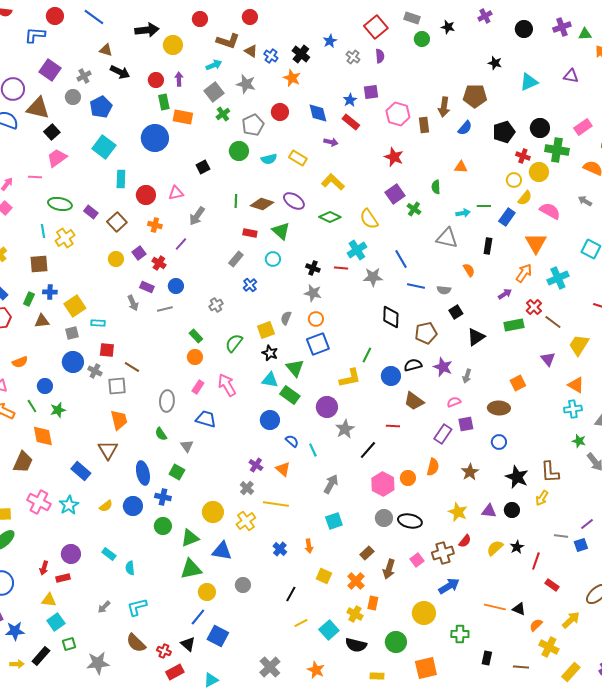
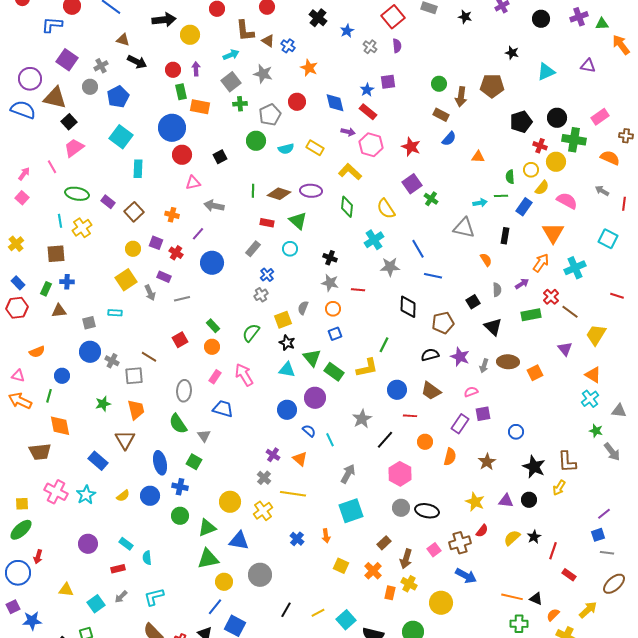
green circle: (422, 39) -> (439, 84), moved
brown L-shape: (228, 41) -> (245, 31), turned 65
black cross: (301, 54) -> (318, 18), moved
green cross: (223, 114) -> (240, 104), turned 32
pink hexagon: (398, 114) -> (371, 145), moved
brown rectangle: (424, 125) -> (441, 115), turned -56
blue semicircle: (465, 128) -> (449, 139), moved
pink line: (35, 177) -> (52, 167), turned 56
green semicircle: (436, 187) -> (510, 177), moved
red circle: (146, 195) -> (182, 155), moved
purple ellipse: (294, 201) -> (311, 191), turned -30
gray arrow: (197, 216) -> (214, 206), turned 66
green diamond: (330, 217) -> (347, 207), turned 70
purple square: (139, 253) -> (156, 243), turned -32
red line: (341, 268) -> (358, 290), moved
blue circle: (176, 286) -> (212, 263), moved, size x1.5
gray semicircle: (444, 290) -> (497, 290), moved, turned -96
gray cross: (216, 305) -> (261, 295), moved
yellow square: (75, 306) -> (126, 280), moved
black triangle: (476, 337) -> (493, 327), turned -42
blue square: (318, 344) -> (335, 334), size x0.6
red square: (107, 350) -> (180, 340), moved, turned -35
blue circle: (391, 376) -> (397, 390), moved
green rectangle: (290, 395) -> (334, 372), moved
green line: (32, 406) -> (49, 396), turned 48
purple circle: (327, 407) -> (315, 398), moved
brown ellipse: (499, 408) -> (508, 362), moved
cyan cross: (573, 409) -> (590, 399), turned -30
green star: (58, 410) -> (103, 404), moved
green semicircle: (161, 434) -> (178, 424), size x1.5
brown trapezoid: (23, 462) -> (40, 452), turned 60
orange circle: (408, 478) -> (425, 442), moved
cyan square: (334, 521) -> (351, 511), size x1.4
gray line: (561, 536) -> (607, 553), moved
red arrow: (44, 568) -> (38, 557), moved
red rectangle: (63, 578) -> (118, 569), moved
gray circle: (243, 585) -> (260, 575), size x1.5
blue arrow: (449, 586) -> (466, 576), turned 60
black line: (291, 594) -> (286, 610), moved
yellow cross: (355, 614) -> (409, 584), moved
cyan square: (56, 622) -> (96, 604), moved
green cross: (460, 634) -> (519, 624), moved

